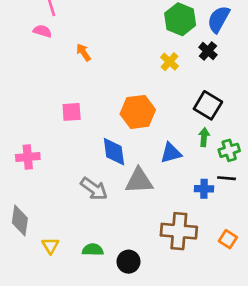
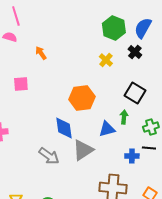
pink square: (72, 112) -> (21, 84), moved
green arrow: (204, 137) -> (124, 117), moved
gray triangle: (139, 181) -> (83, 150), turned -30

